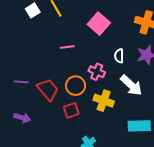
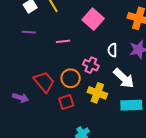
purple line: (21, 82) -> (29, 32), moved
purple arrow: (22, 118) -> (21, 98), moved
cyan rectangle: (139, 126) -> (131, 105), moved

